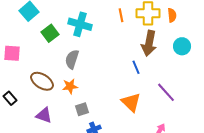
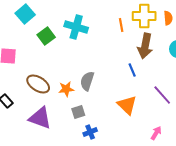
orange line: (121, 15) -> (121, 25), moved
gray semicircle: (72, 59) -> (87, 81), moved
purple triangle: (44, 115) -> (40, 118), size x1.4

